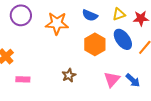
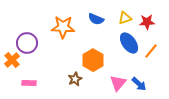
purple circle: (21, 15) -> (27, 43), moved
orange hexagon: (95, 44) -> (93, 60), moved

